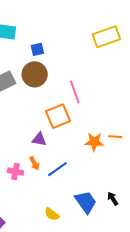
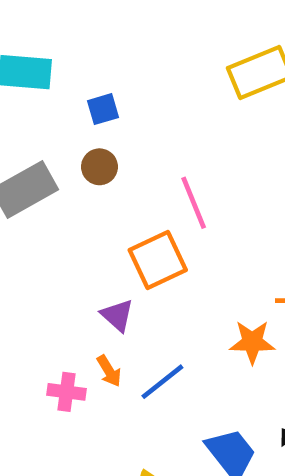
brown circle: (35, 74) -> (99, 167), size x0.6
purple triangle: (39, 139) -> (117, 315), turned 35
orange star: (94, 142) -> (252, 342), moved

